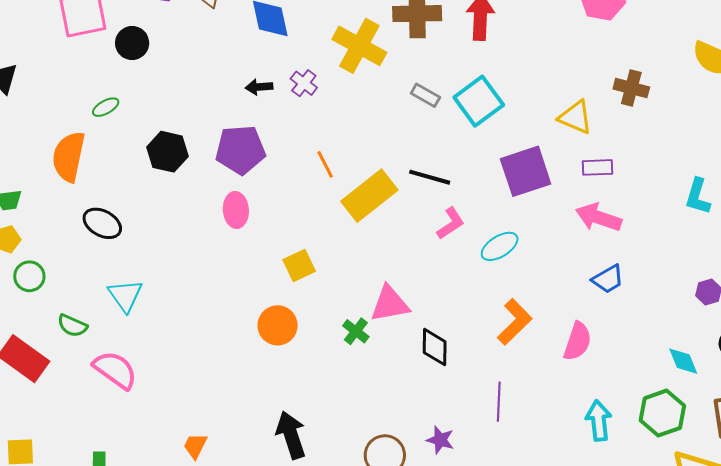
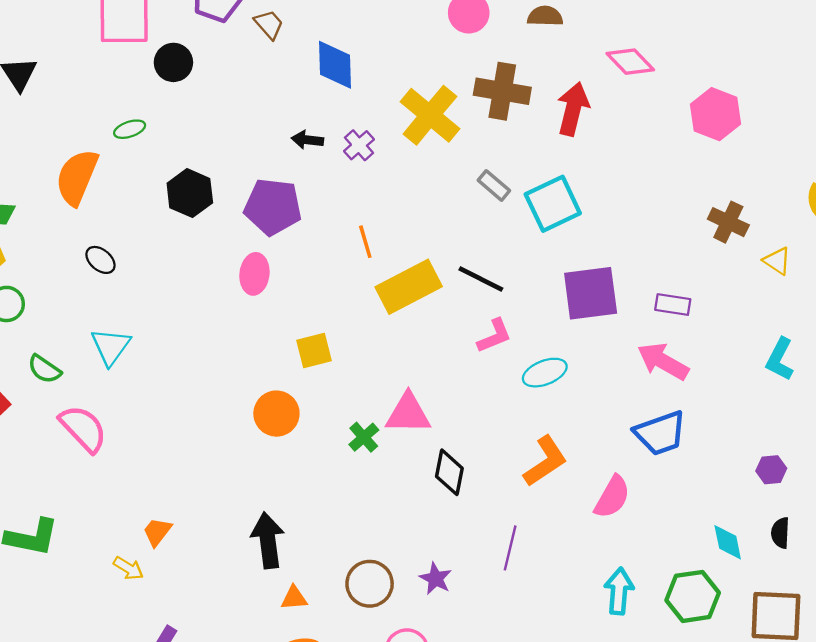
yellow triangle: (575, 117) -> (777, 261), moved, size x0.7
black ellipse: (102, 223) -> (100, 260), size x0.7
blue trapezoid: (608, 279) -> (660, 433), size x1.4

